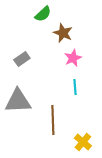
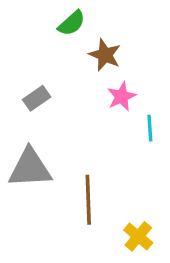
cyan line: (75, 87) -> (150, 128), moved

